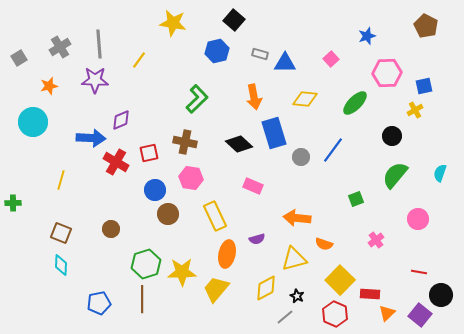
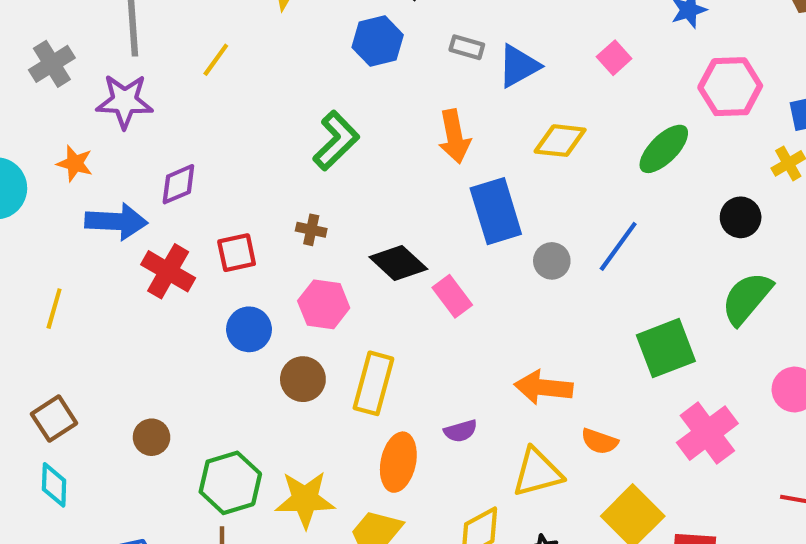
gray cross: (60, 47) -> (52, 64), moved
blue triangle: (285, 63) -> (519, 66), turned -30
orange star: (49, 86) -> (75, 163), moved, turned 30
brown cross: (185, 142) -> (311, 230), size x0.6
black diamond: (239, 144) -> (398, 263), moved
pink rectangle: (253, 186) -> (452, 296), moved, turned 30
green square: (356, 199) -> (666, 348), size x1.8
brown circle: (168, 214) -> (303, 379), moved
yellow rectangle: (215, 216) -> (373, 383), turned 40
brown circle: (111, 229) -> (152, 437), moved
brown square: (61, 233) -> (54, 419), turned 35
pink cross: (376, 240) -> (707, 433), size x1.8

